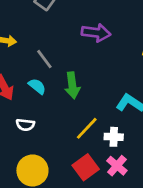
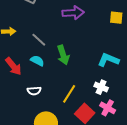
yellow line: (87, 128) -> (69, 94), moved
white cross: (114, 137) -> (101, 87), turned 32

